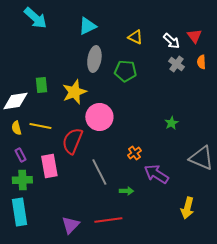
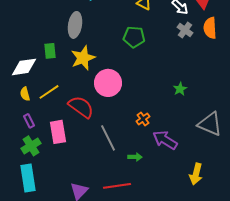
gray ellipse: (94, 59) -> (75, 25), moved
orange semicircle: (201, 62) -> (210, 28), size x1.5
yellow line: (40, 126) -> (49, 92), turned -45
red semicircle: (72, 141) -> (81, 107), turned 104
green cross: (22, 180) -> (31, 146), turned -30

